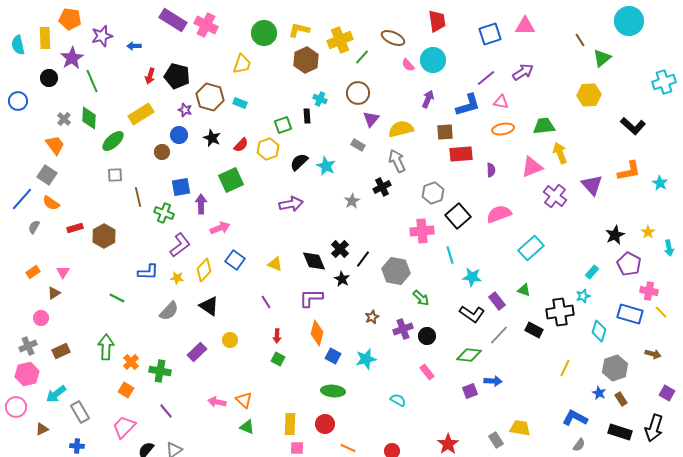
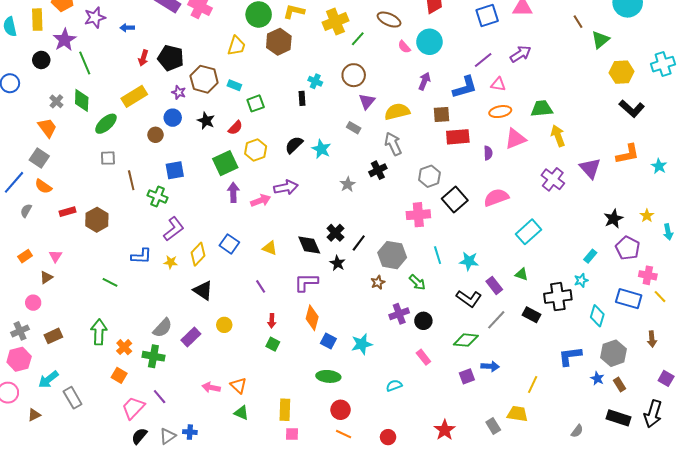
brown hexagon: (306, 60) -> (279, 42), moved
yellow hexagon: (589, 95) -> (622, 72), moved
green square: (283, 125) -> (256, 103), moved
yellow hexagon: (268, 149) -> (256, 150), moved
pink triangle: (532, 167) -> (515, 139), moved
purple arrow: (201, 204) -> (233, 192), moved
pink arrow: (220, 228) -> (261, 201), moved
cyan line: (450, 255) -> (438, 255), moved
gray semicircle: (169, 311) -> (163, 328), moved
brown star: (372, 317) -> (378, 282), moved
brown arrow: (653, 354) -> (652, 339), turned 70
yellow line: (565, 368) -> (533, 385), moved
cyan semicircle: (398, 400) -> (394, 386), turned -49
blue L-shape: (575, 418) -> (570, 356), moved, turned -35
red circle: (325, 424) -> (341, 410), moved
pink trapezoid: (124, 427) -> (133, 408), moved
blue cross: (77, 446) -> (190, 432), moved

